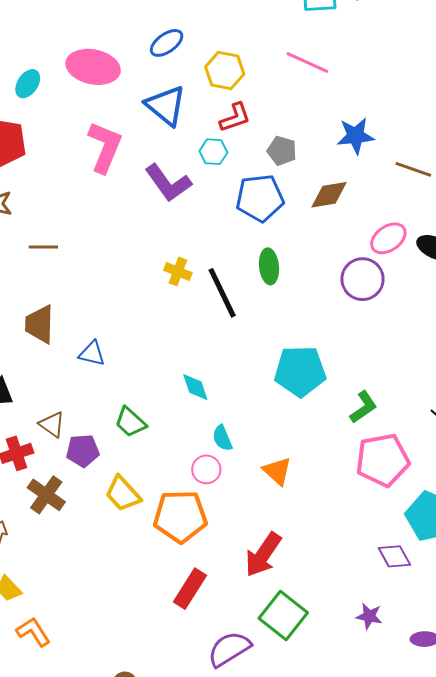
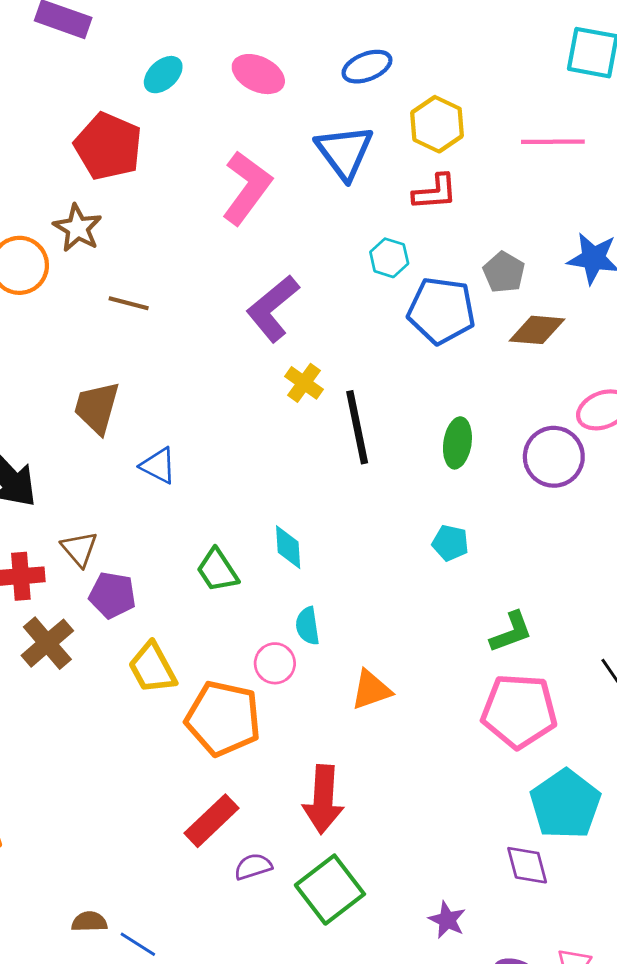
pink line: (307, 63) -> (553, 142), turned -39
pink ellipse: (93, 67) -> (258, 74), size x0.7
gray pentagon: (282, 151) -> (504, 272), moved
cyan hexagon: (213, 152) -> (389, 258), moved
purple L-shape: (168, 183) -> (273, 308), moved, turned 72
green ellipse: (269, 266) -> (457, 443), moved
cyan pentagon: (300, 371) -> (450, 543), moved, size x0.5
green trapezoid: (130, 422) -> (217, 570), moved
orange triangle: (277, 471) -> (371, 690), turned 44
red arrow: (263, 555) -> (323, 799), turned -45
purple diamond: (394, 556) -> (527, 865), moved
purple semicircle: (229, 649) -> (253, 867), moved, size x0.6

